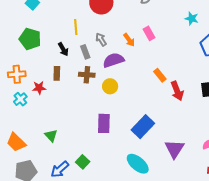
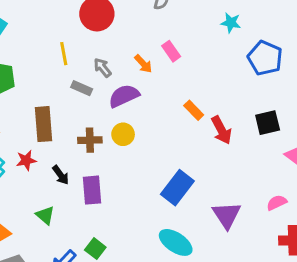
black arrow: (63, 49) -> (61, 175), moved
gray rectangle: (85, 52) -> (82, 88), turned -40
brown rectangle: (57, 73) -> (44, 124), size x1.6
brown cross: (87, 75) -> (90, 140), moved
red star: (39, 88) -> (26, 160), moved
purple rectangle: (104, 123) -> (92, 190), moved

